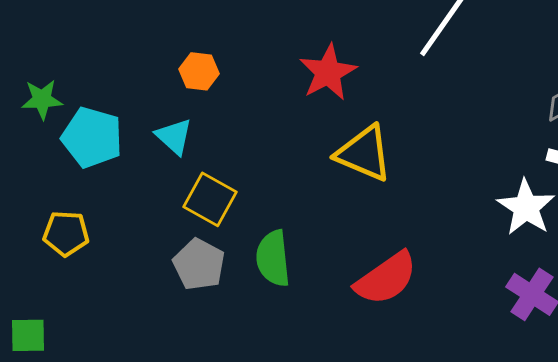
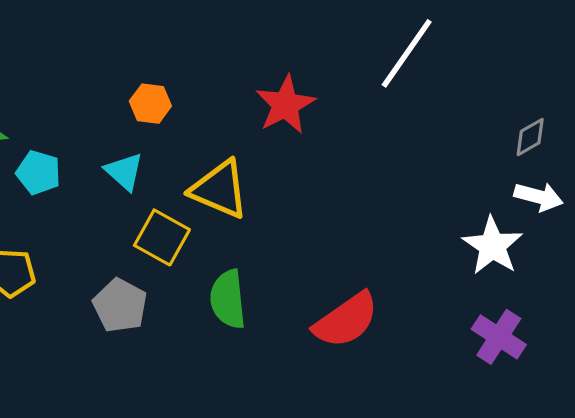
cyan pentagon: (92, 137) -> (38, 173), size x0.7
yellow triangle: (364, 153) -> (219, 189), moved
gray pentagon: (199, 264) -> (120, 305), moved

